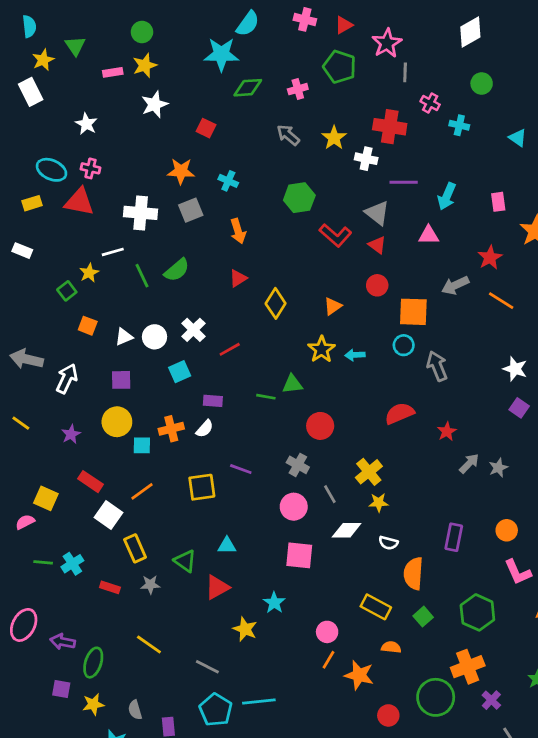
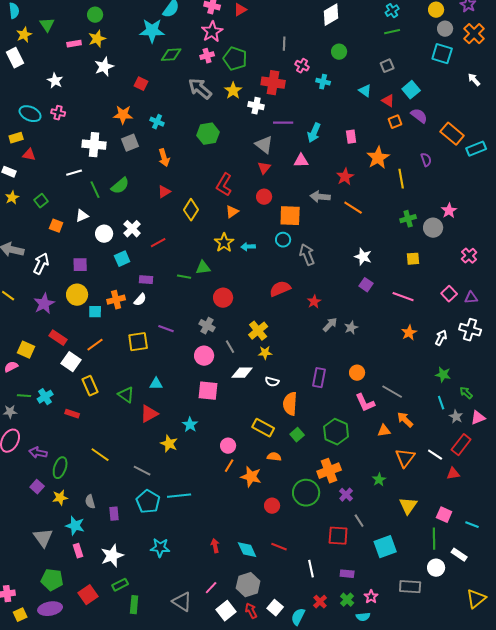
pink star: (387, 43) -> (212, 32), moved
green pentagon: (340, 67) -> (235, 59), moved
gray arrow: (288, 135) -> (200, 89), size x1.4
red triangle: (79, 202) -> (29, 155), moved, size x0.6
red L-shape: (335, 235) -> (224, 185), moved, turned 80
red triangle: (377, 245) -> (264, 168), turned 32
yellow star: (89, 273) -> (12, 198), moved
gray arrow: (455, 285) -> (320, 197), turned 30
white triangle: (124, 337) -> (82, 216), moved
purple star: (71, 434) -> (44, 304), size x1.5
gray star: (150, 585) -> (10, 412), moved
purple square: (61, 689) -> (37, 487), turned 32

